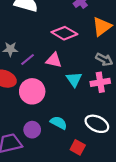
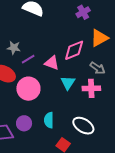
pink diamond: (64, 33) -> (74, 50), moved, turned -60
cyan semicircle: (59, 123) -> (49, 120), turned -126

